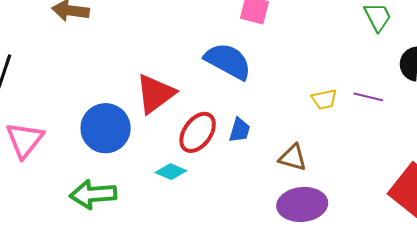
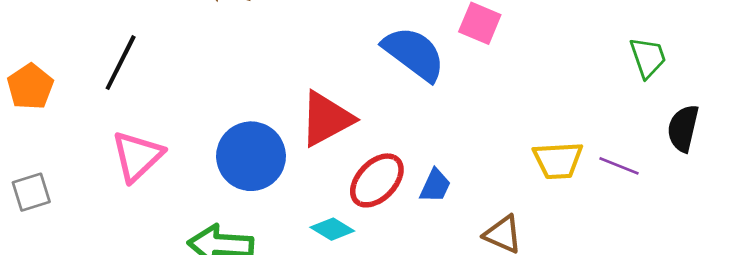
blue semicircle: (228, 61) -> (414, 54), moved
yellow trapezoid: (324, 99) -> (558, 160), size x1.4

